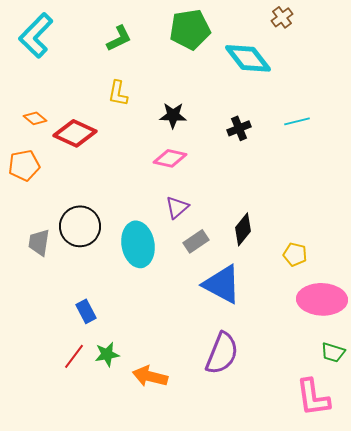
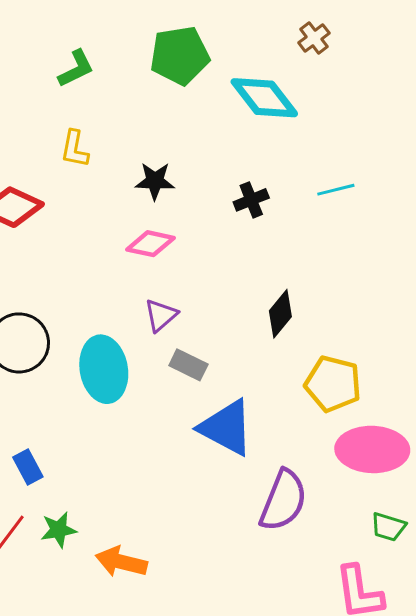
black diamond: (243, 229) -> (280, 314), moved
gray rectangle: (196, 241) -> (188, 365), turned 60
yellow pentagon: (295, 254) -> (333, 384), size x1.6
purple semicircle: (222, 353) -> (283, 501), moved

